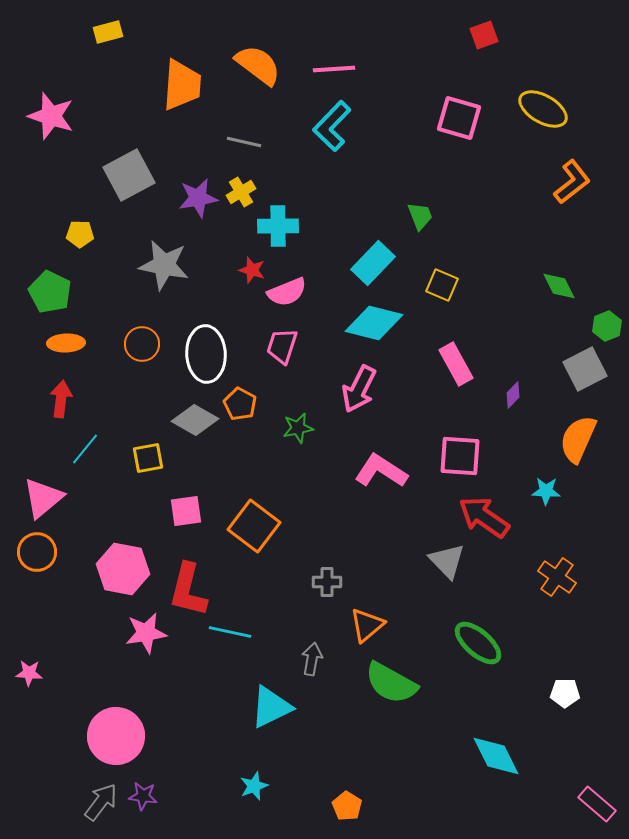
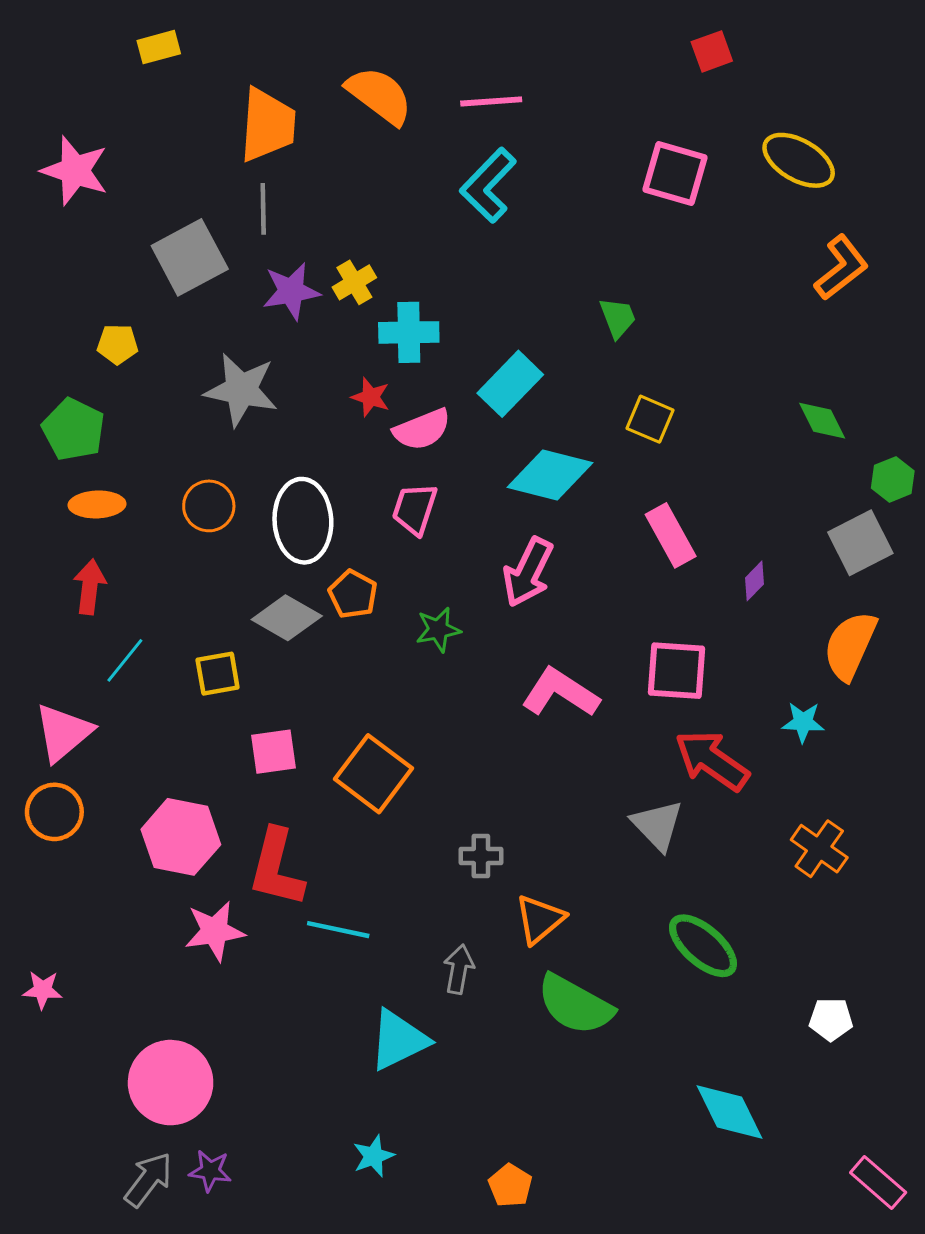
gray line: (244, 142) -> (263, 209), moved, turned 76
cyan rectangle: (373, 263) -> (510, 384), moved

